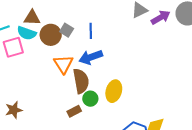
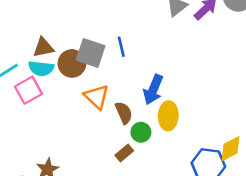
gray square: (67, 30) -> (91, 53), size x1.6
blue arrow: (91, 57) -> (153, 90), moved, turned -35
brown semicircle: (81, 81) -> (124, 113), size x0.7

